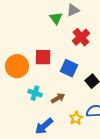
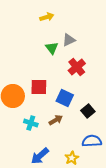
brown arrow: (58, 98) -> (56, 120), moved
yellow star: (76, 118) -> (72, 158), moved

